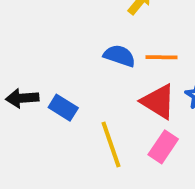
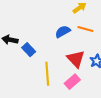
blue semicircle: (119, 56) -> (63, 32), turned -63
orange line: (162, 57) -> (85, 29), moved

